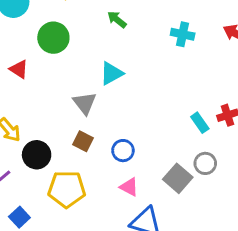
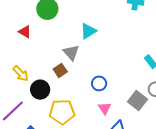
brown square: (83, 141) -> (60, 70), moved, turned 32
pink triangle: (129, 187) -> (105, 108), turned 32

